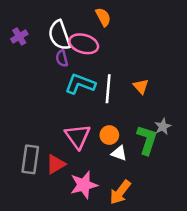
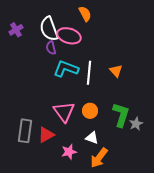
gray star: (163, 127) -> (136, 124), moved
white triangle: (119, 153) -> (92, 138), moved
pink star: (84, 185) -> (69, 152), size x0.7

